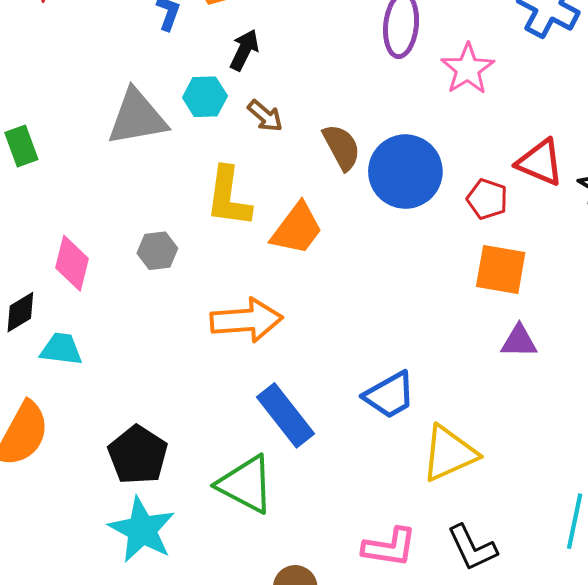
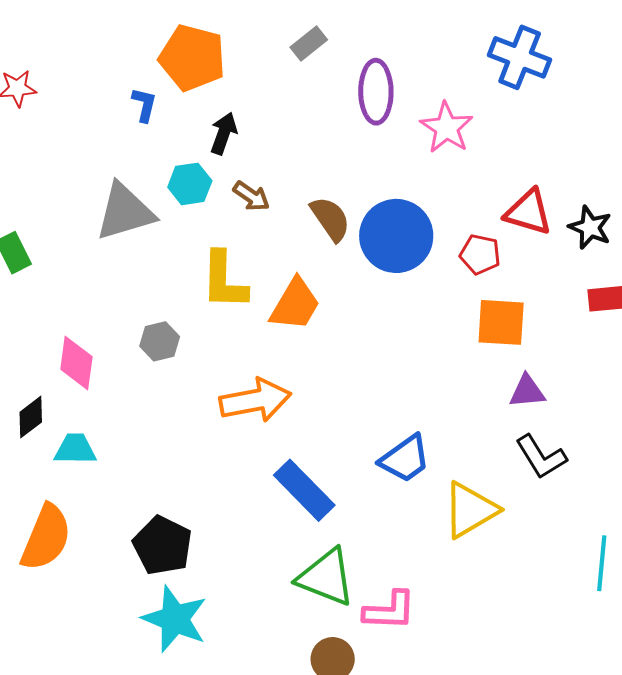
green triangle: (246, 484) -> (326, 577), moved
pink L-shape: (390, 547) -> (390, 611), moved
black L-shape: (472, 548) -> (541, 457), moved

